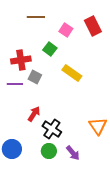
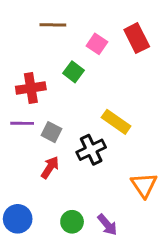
yellow rectangle: (72, 73) -> (116, 122), moved
gray square: (35, 77) -> (51, 132), moved
black cross: (52, 129) -> (91, 150), moved, turned 30

